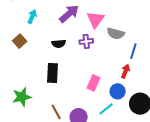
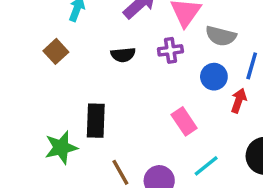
black rectangle: (52, 73) -> (96, 121), moved
pink rectangle: (93, 83) -> (184, 121), turned -56
blue circle: (118, 91) -> (214, 77), moved

